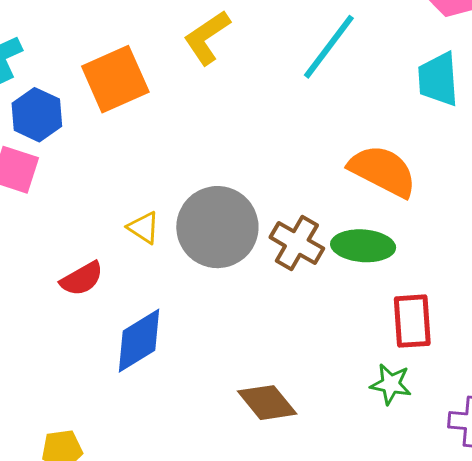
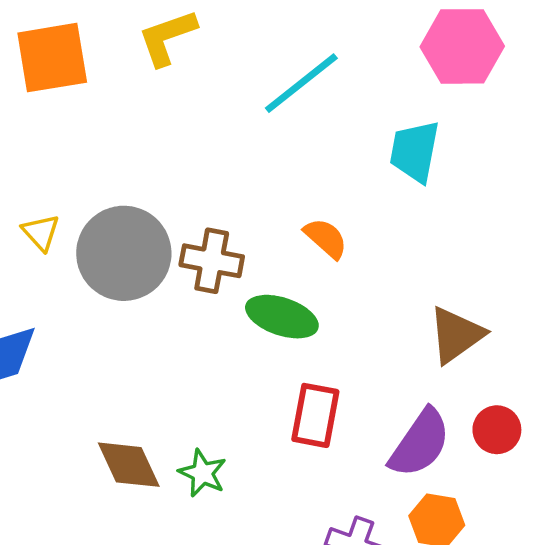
orange semicircle: (383, 171) -> (326, 238), size x0.6
brown cross: (297, 243) -> (212, 261), moved, turned -34
green star: (391, 384) -> (203, 473), moved

